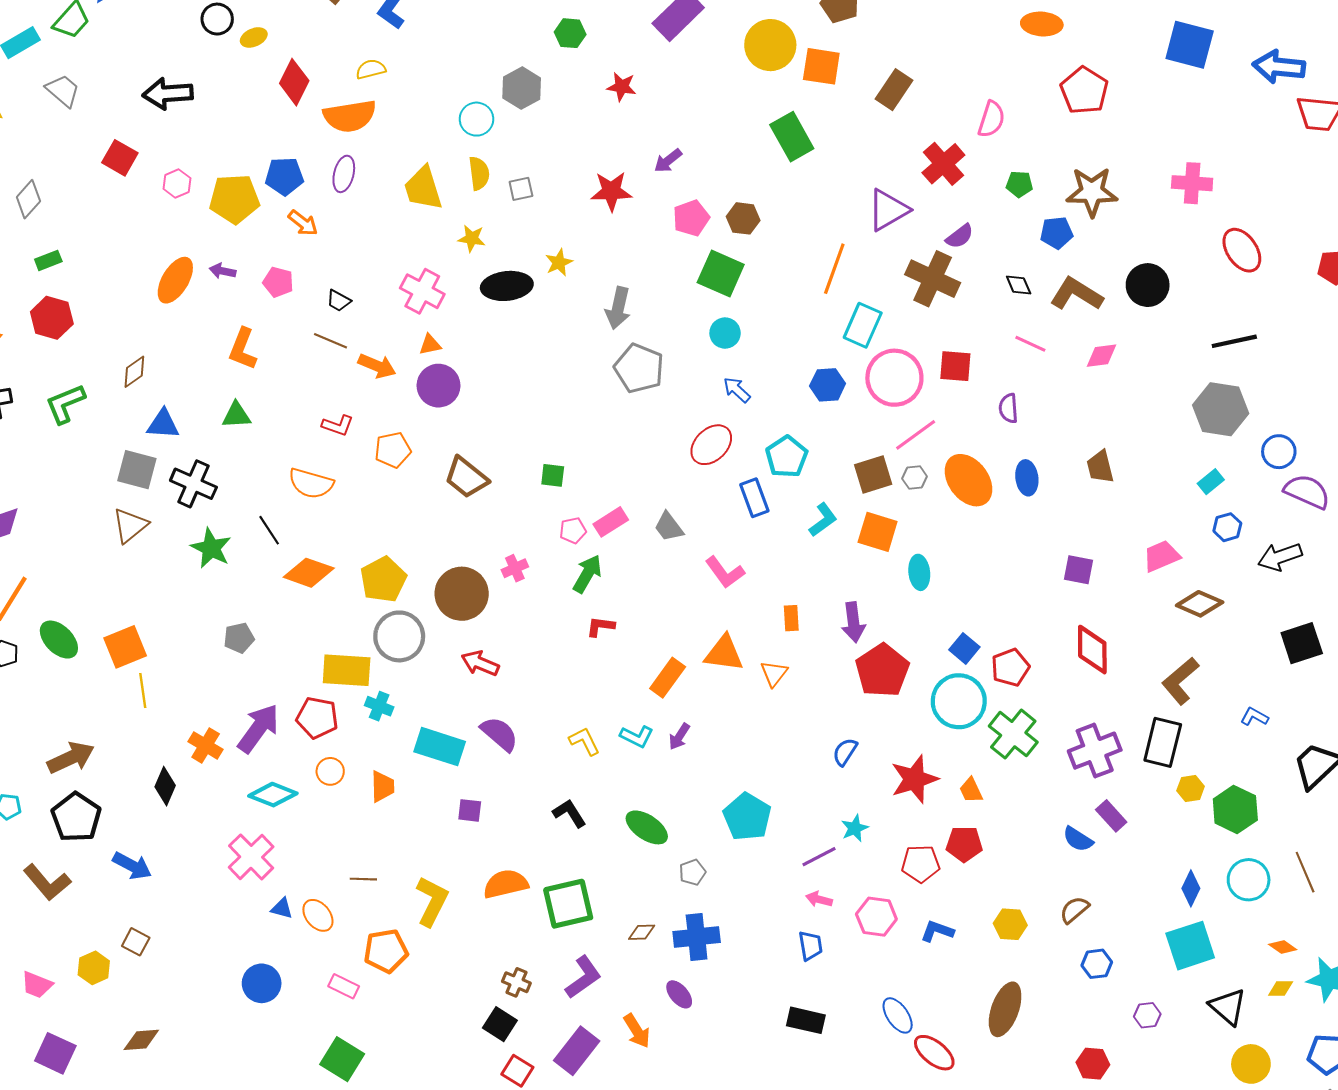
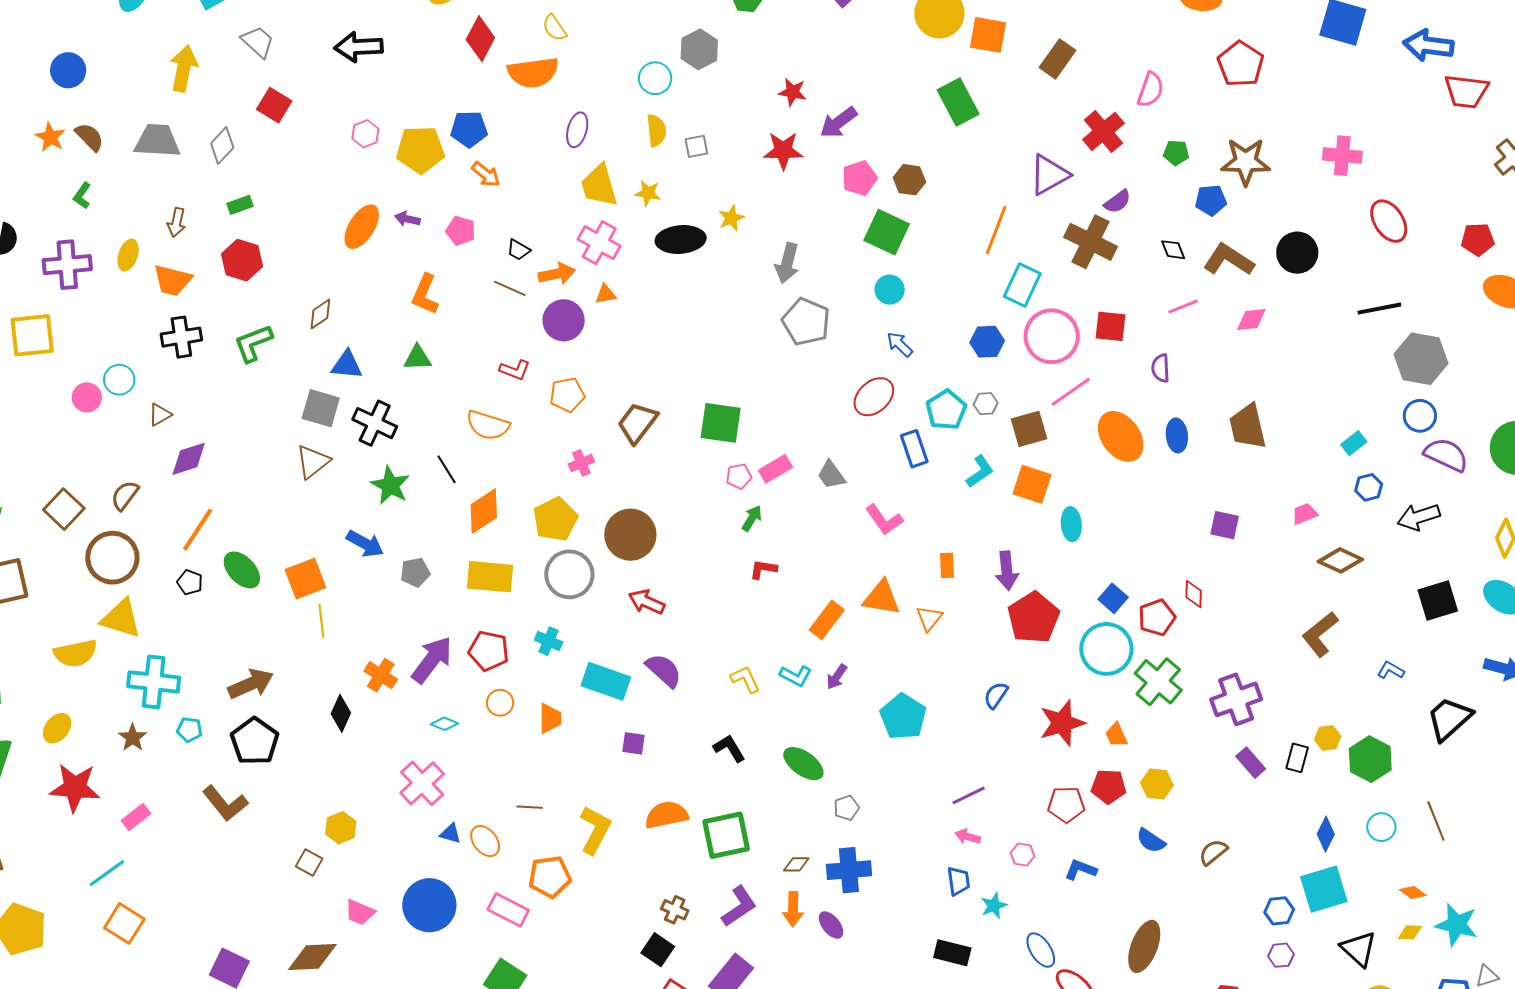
yellow semicircle: (371, 69) -> (554, 28), turned -112
red star: (622, 87) -> (792, 92), moved
red square: (120, 158) -> (274, 105), moved
purple arrow: (668, 161) -> (838, 122), size x1.4
purple ellipse: (344, 174) -> (577, 130), moved
yellow trapezoid: (423, 188) -> (599, 186), moved
pink line: (1030, 344) -> (1183, 307), turned -48
orange arrow: (377, 366) -> (557, 274), moved, turned -36
purple circle: (438, 386) -> (564, 320), moved
gray hexagon: (1221, 409) -> (1421, 359), moved
brown trapezoid: (1100, 467) -> (1248, 426), size x1.4
green square: (553, 475) -> (721, 423), size x1.8
brown trapezoid: (466, 477) -> (637, 423), turned 87
gray hexagon: (915, 478) -> (986, 404), moved
pink trapezoid: (1161, 556) -> (1305, 514), size x0.7
pink cross: (515, 568) -> (581, 463), moved
orange diamond: (309, 573) -> (484, 511), turned -54
green arrow: (587, 574) -> (752, 518), size x0.7
red diamond: (1092, 650) -> (1194, 594), moved, size x0.6
yellow rectangle: (347, 670) -> (490, 577), moved
black rectangle: (1163, 742) -> (1297, 758), moved, size x0.6
cyan diamond: (273, 795) -> (444, 724), size x0.6
cyan pentagon: (747, 817) -> (903, 717), moved
cyan star: (855, 828) -> (994, 906), moved
blue semicircle: (1078, 839) -> (1151, 841), moved
blue arrow: (132, 866) -> (365, 544), moved
cyan circle: (1249, 880) -> (1381, 827), size x0.7
pink hexagon: (876, 917) -> (1023, 854), size x0.6
yellow hexagon: (1010, 924) -> (1157, 784), moved
blue hexagon: (1097, 964) -> (1279, 911), moved
yellow hexagon: (94, 968) -> (341, 828), moved
blue circle: (262, 983) -> (429, 905), size x1.4
pink trapezoid: (37, 985) -> (360, 912), moved
pink rectangle: (344, 986) -> (508, 910), size x1.4
orange arrow: (637, 1031) -> (793, 909), moved, turned 32
brown diamond: (141, 1040) -> (312, 957), size x1.4

